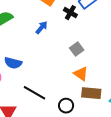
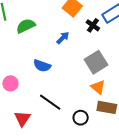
gray square: (77, 49) -> (96, 62), size x1.6
blue semicircle: (13, 63) -> (42, 66), moved

